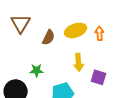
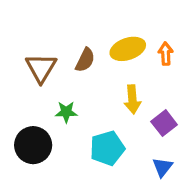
brown triangle: (21, 23) -> (41, 68), moved
purple square: (99, 77) -> (164, 123), turned 35

